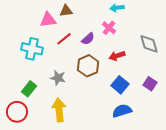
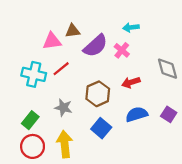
red line: (64, 39) -> (61, 69), moved
purple semicircle: (88, 39) -> (95, 46), moved, size x1.6
blue square: (120, 85) -> (101, 128), moved
blue semicircle: (122, 111) -> (137, 114), moved
red circle: (17, 112) -> (33, 146), moved

